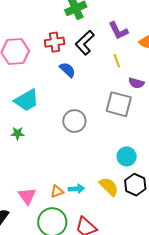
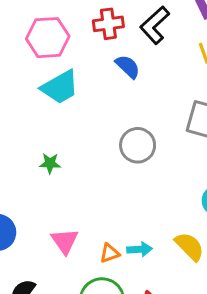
cyan trapezoid: (27, 100) -> (60, 87), moved
pink triangle: (27, 196) -> (65, 241), moved

